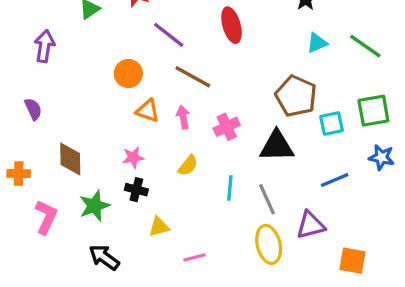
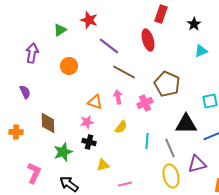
orange circle: (128, 74) -> (69, 66), moved
brown pentagon: (296, 96) -> (167, 84), moved
orange triangle: (148, 111) -> (95, 102), moved
black triangle: (277, 146) -> (186, 124), moved
pink L-shape: (46, 217) -> (34, 173), moved

